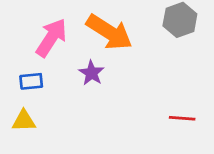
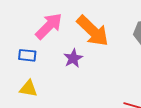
yellow triangle: (24, 121) -> (28, 89), moved

